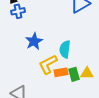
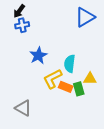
orange rectangle: (61, 72) -> (66, 87), turned 32
yellow triangle: (87, 73) -> (90, 79), moved

